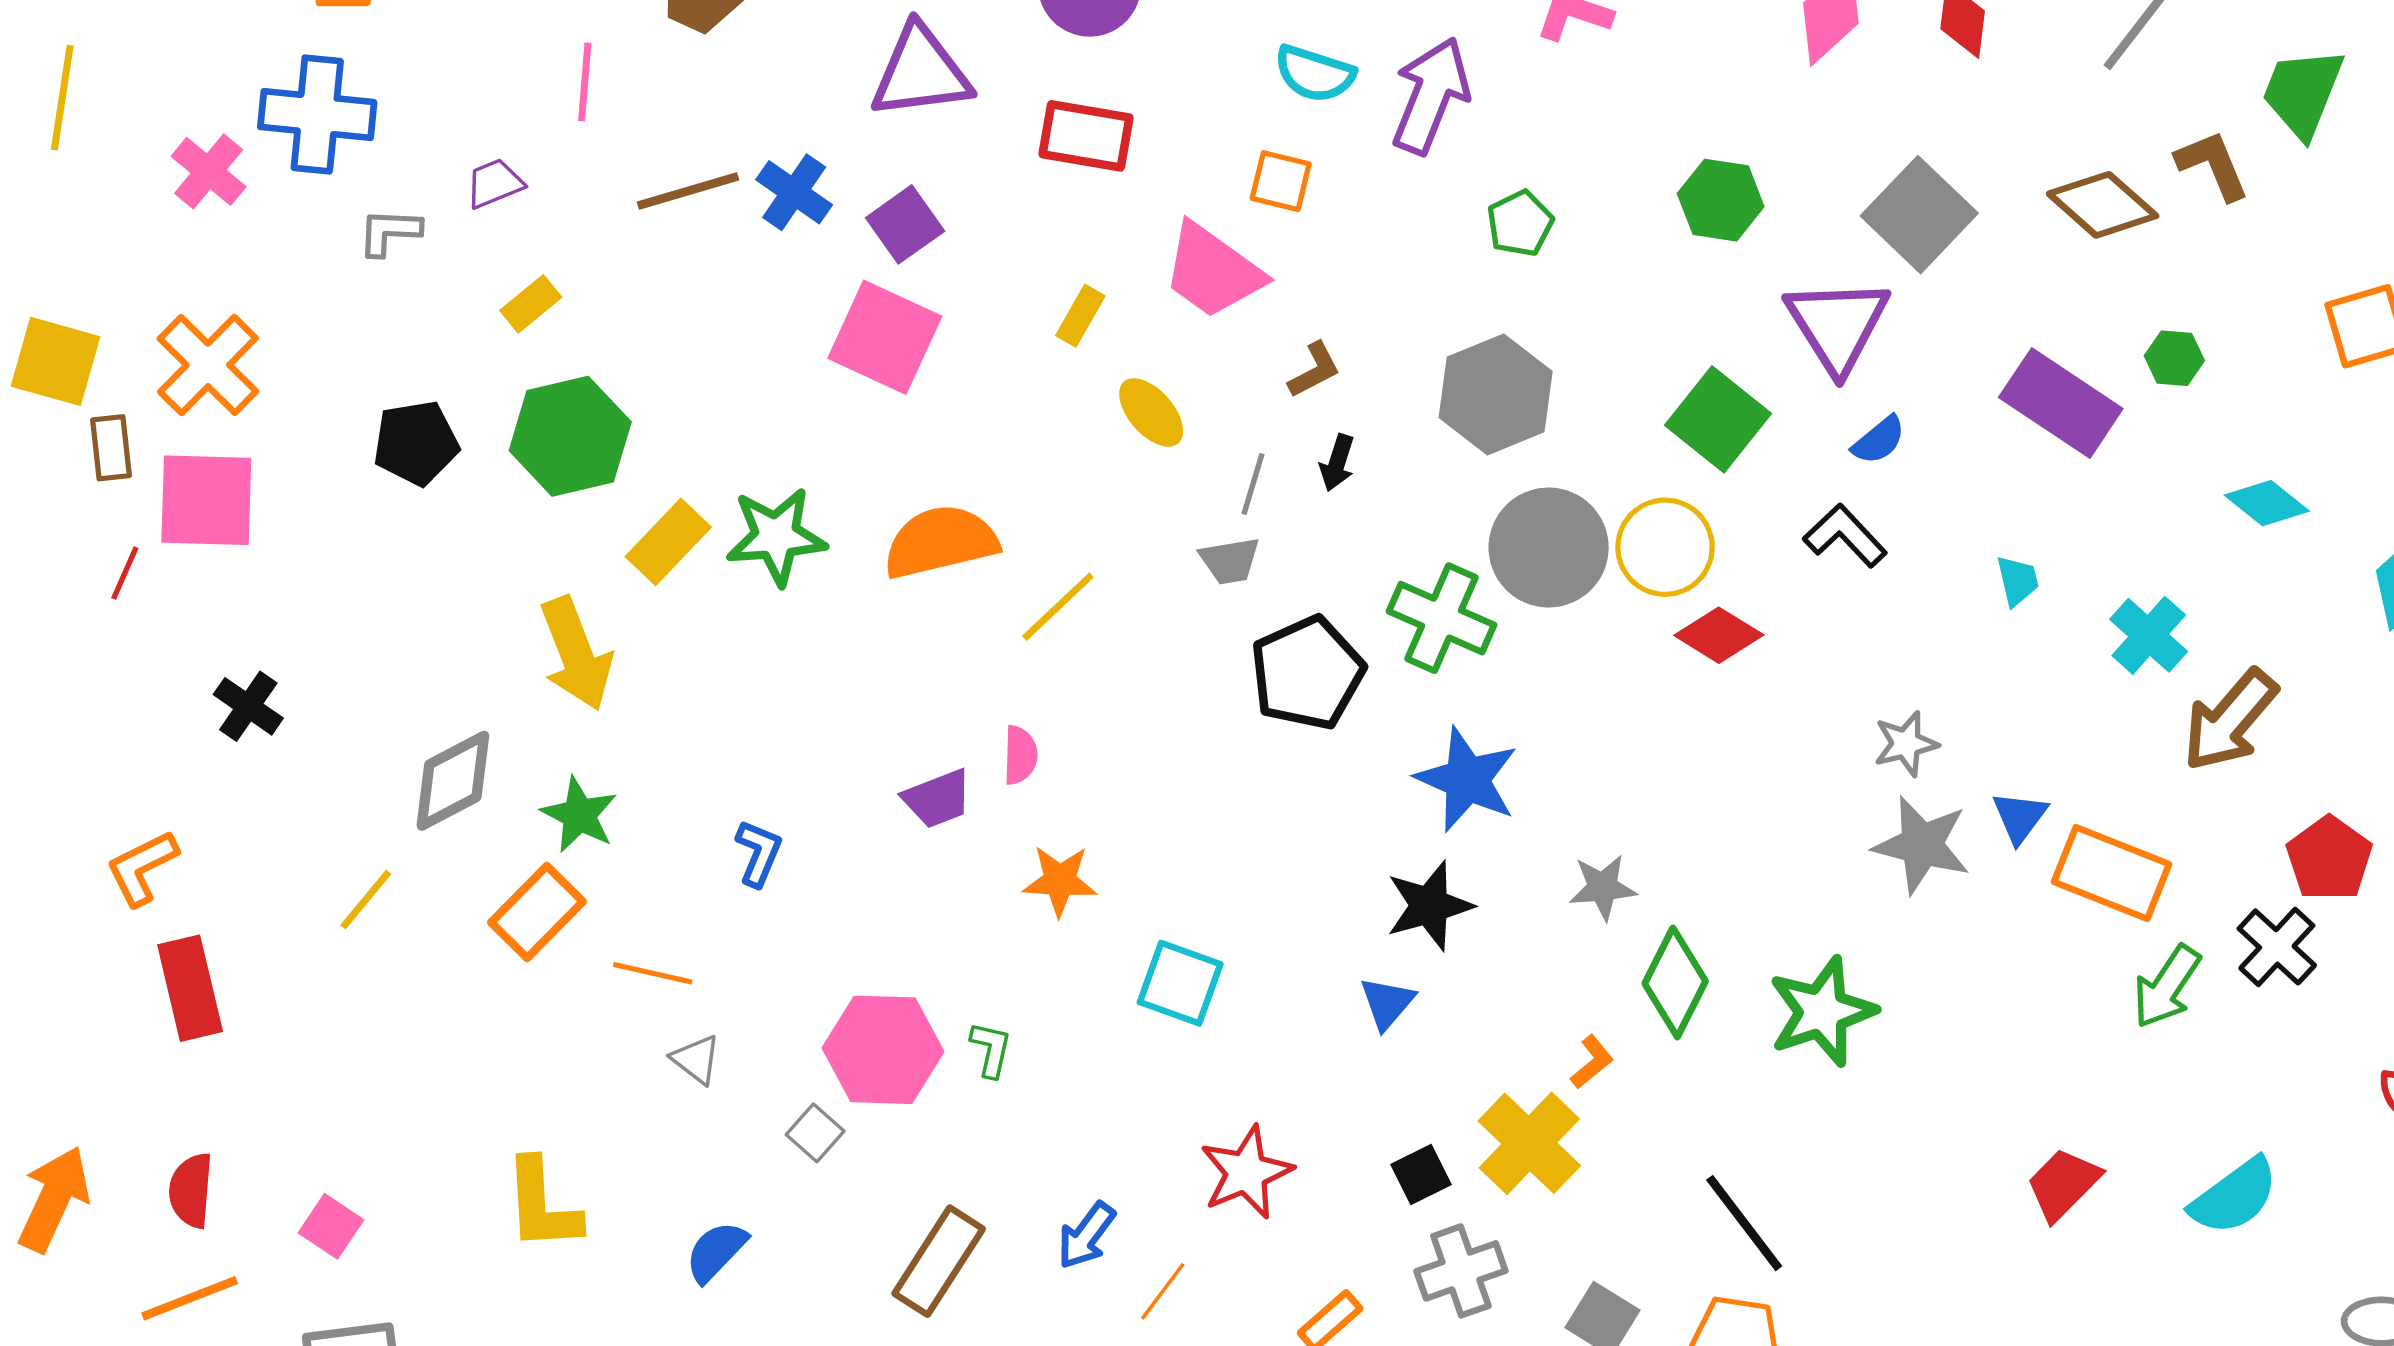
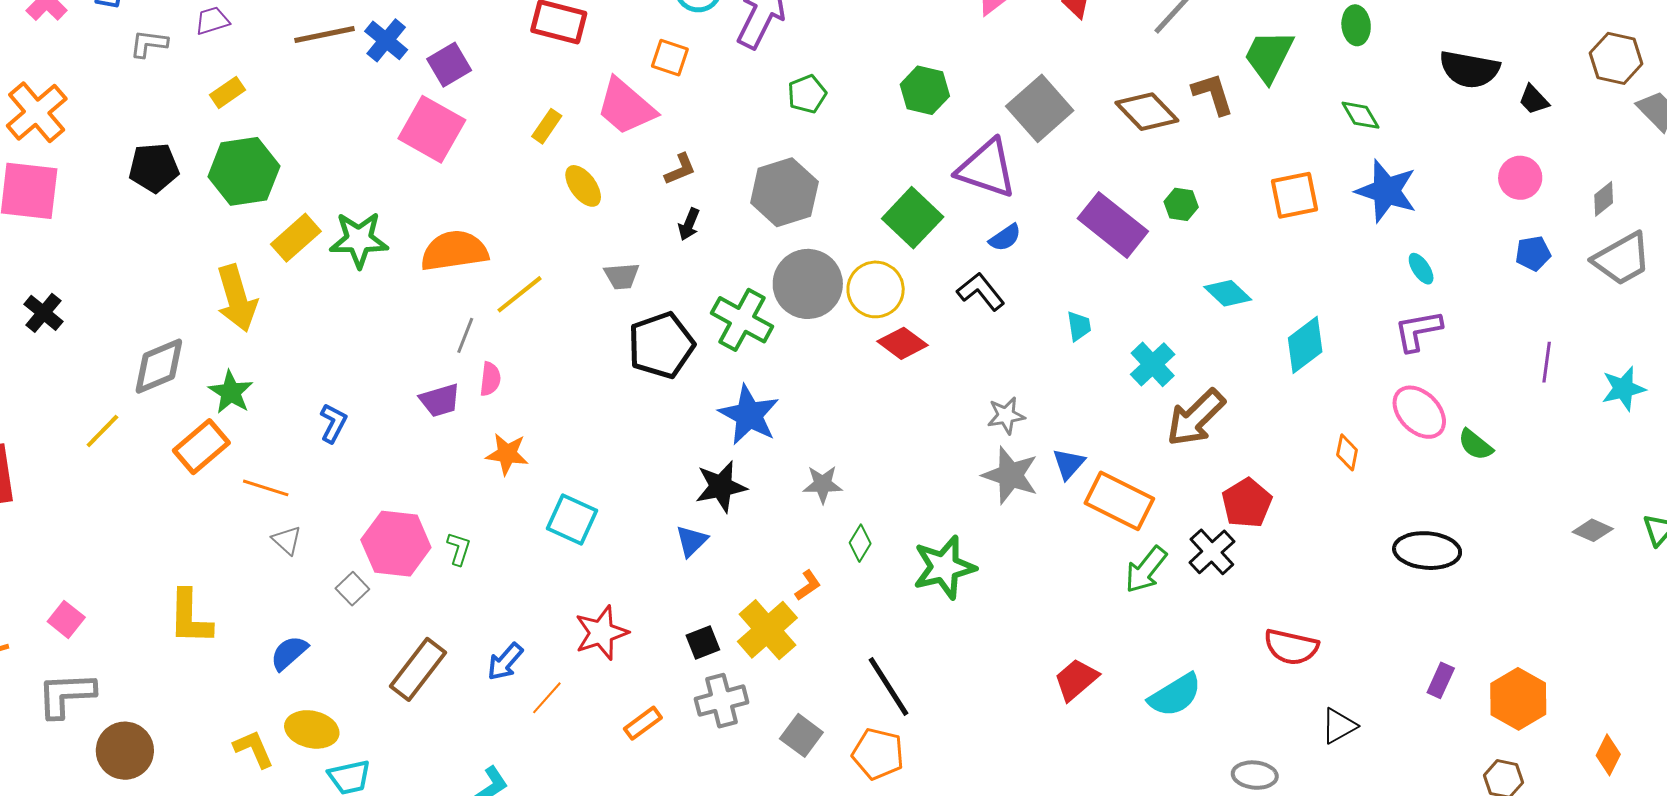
purple triangle: (1837, 325) -> (987, 169), turned -44
gray line: (1253, 484) -> (465, 335), moved
green diamond: (1675, 982) -> (860, 543), size x0.6

